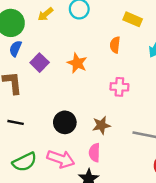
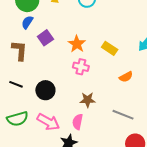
yellow rectangle: (133, 19) -> (110, 48), moved
orange semicircle: (115, 45) -> (126, 77), moved, turned -136
pink cross: (119, 87) -> (81, 67), moved
black circle: (65, 122) -> (45, 90), moved

